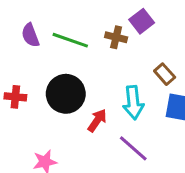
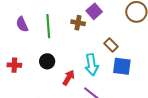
green line: (70, 40) -> (48, 26), turned 70
black circle: (66, 94) -> (47, 61), size x0.6

